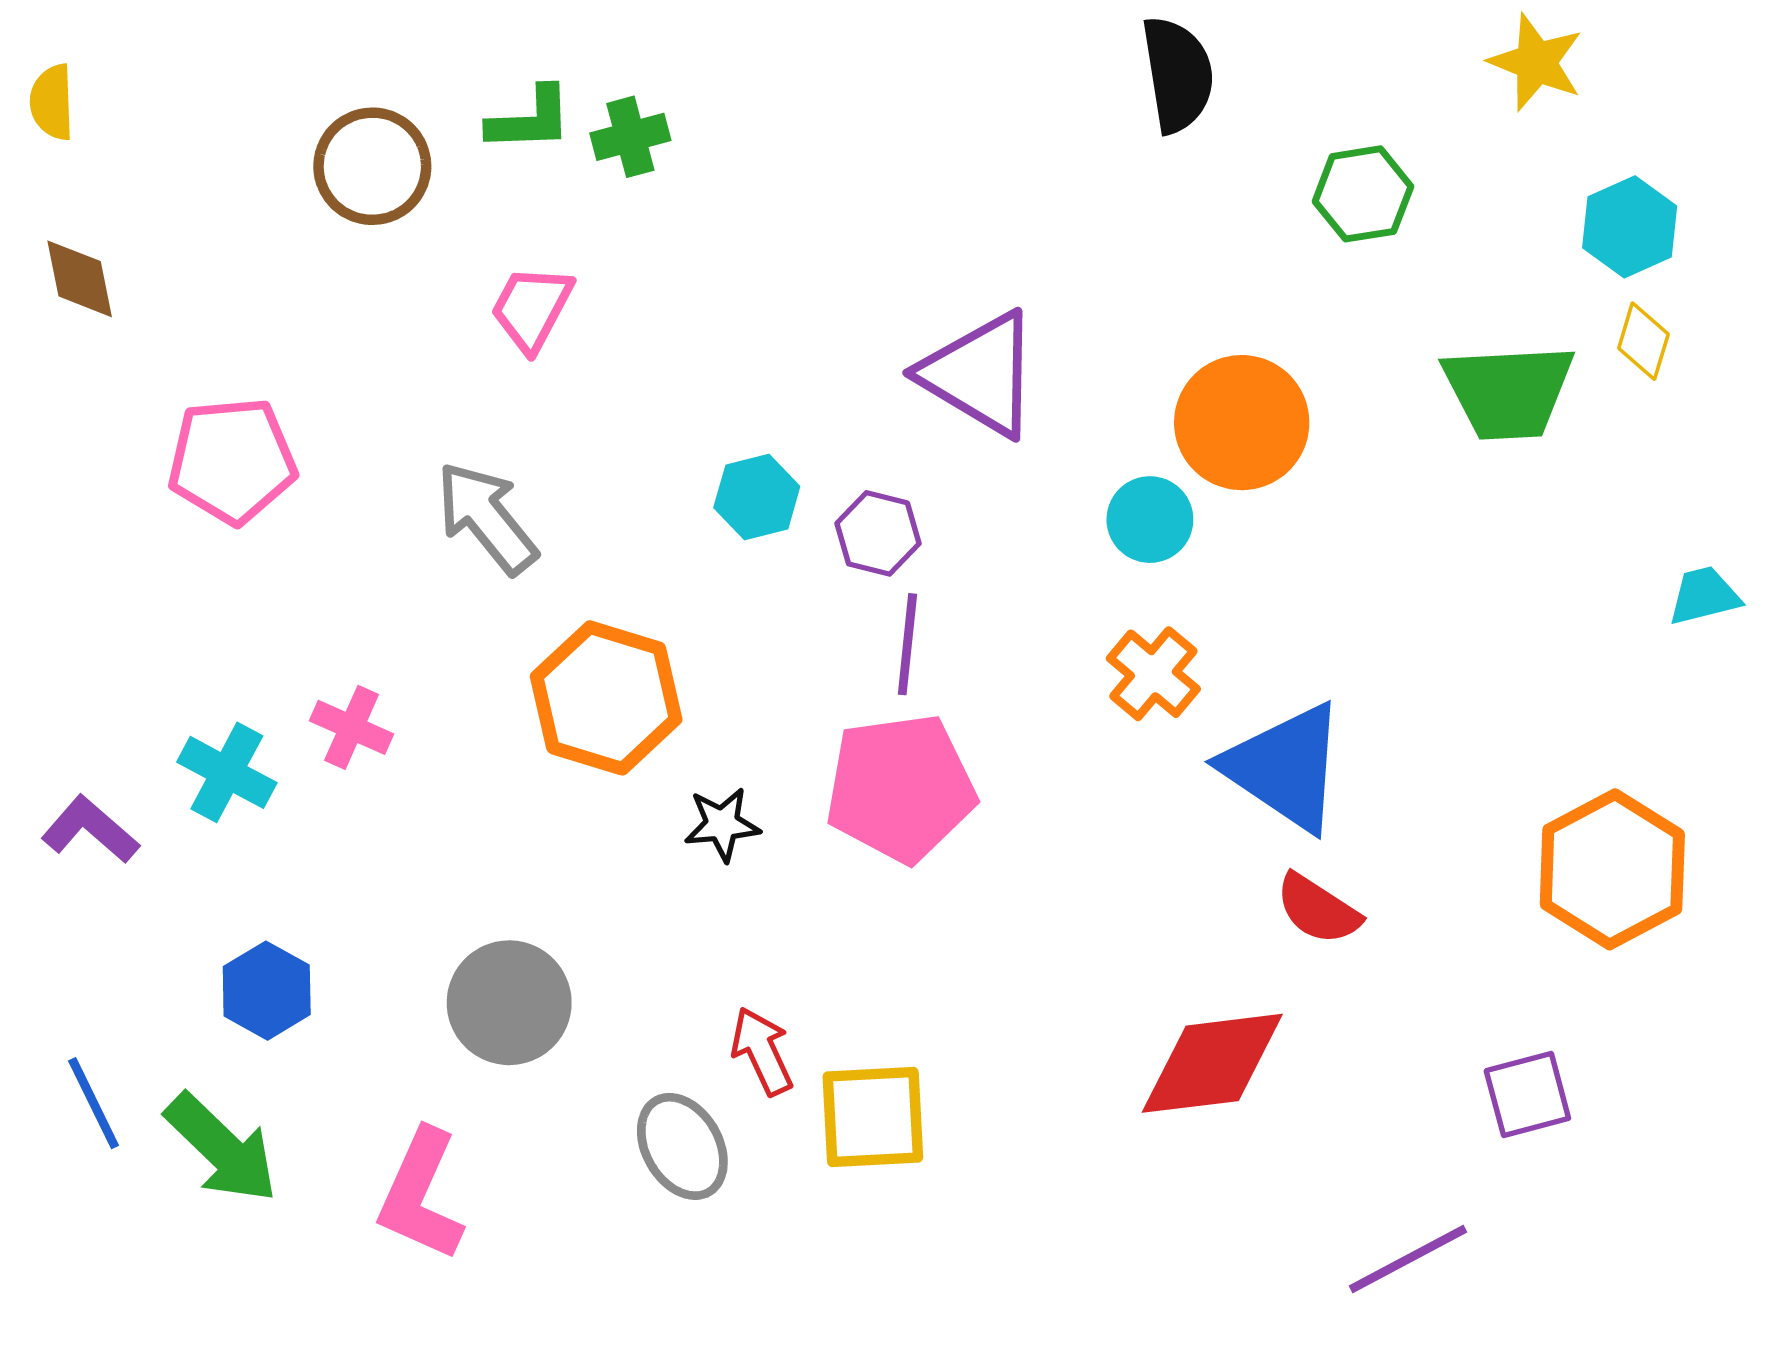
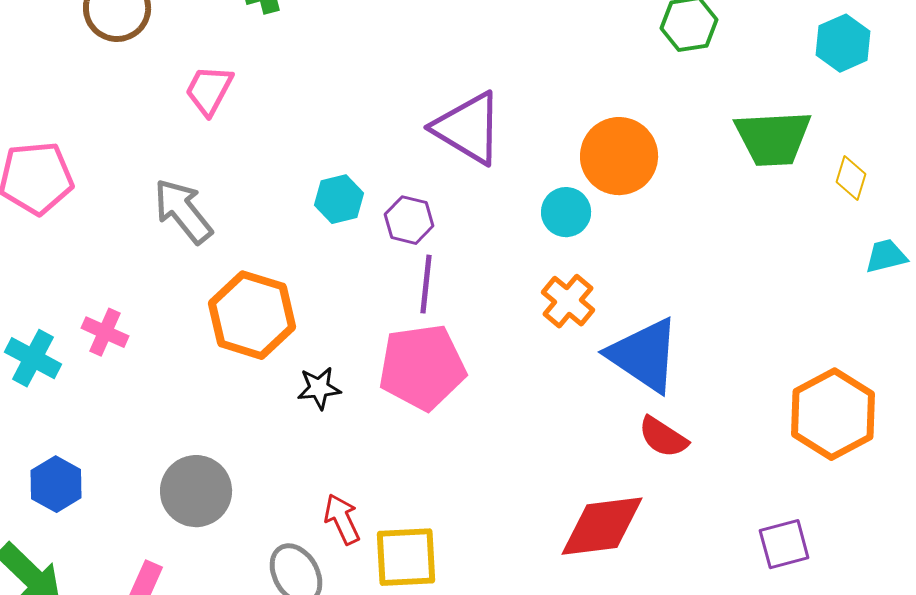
yellow diamond: (1643, 341) -> (851, 178), moved

